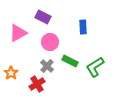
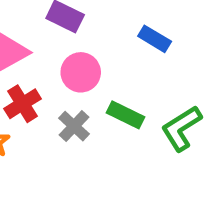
blue rectangle: (83, 27) -> (155, 39), turned -56
red cross: (37, 84) -> (23, 104), moved

